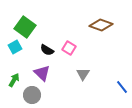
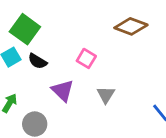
black semicircle: (47, 50) -> (37, 61), moved
purple triangle: (42, 73) -> (63, 91), moved

